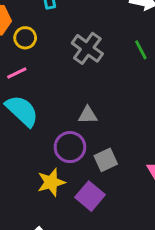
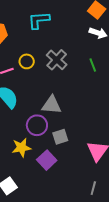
yellow circle: (25, 38) -> (27, 61), moved
gray triangle: (88, 115) -> (52, 105), size x1.5

